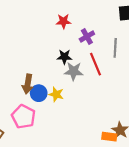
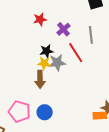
brown arrow: (28, 84) -> (40, 79), moved
blue circle: (39, 93) -> (45, 112), moved
yellow star: (56, 94) -> (44, 63), moved

